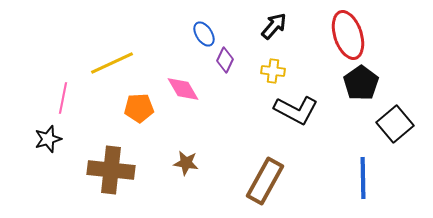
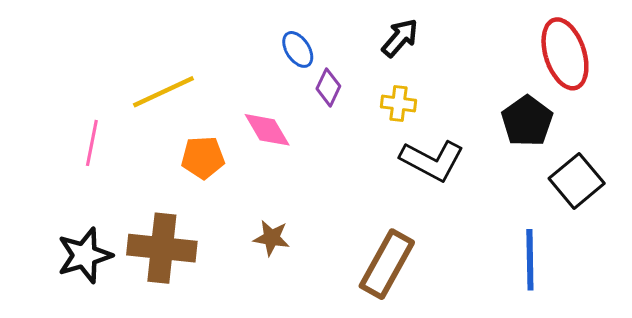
red ellipse: (348, 35) -> (565, 54), moved
black star: (48, 139) -> (85, 255), moved, size x1.4

